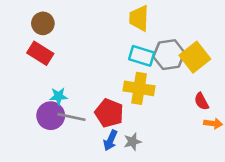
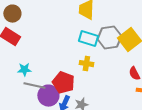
yellow cross: (139, 88) -> (86, 64), size x0.6
purple circle: (51, 116) -> (48, 96), moved

